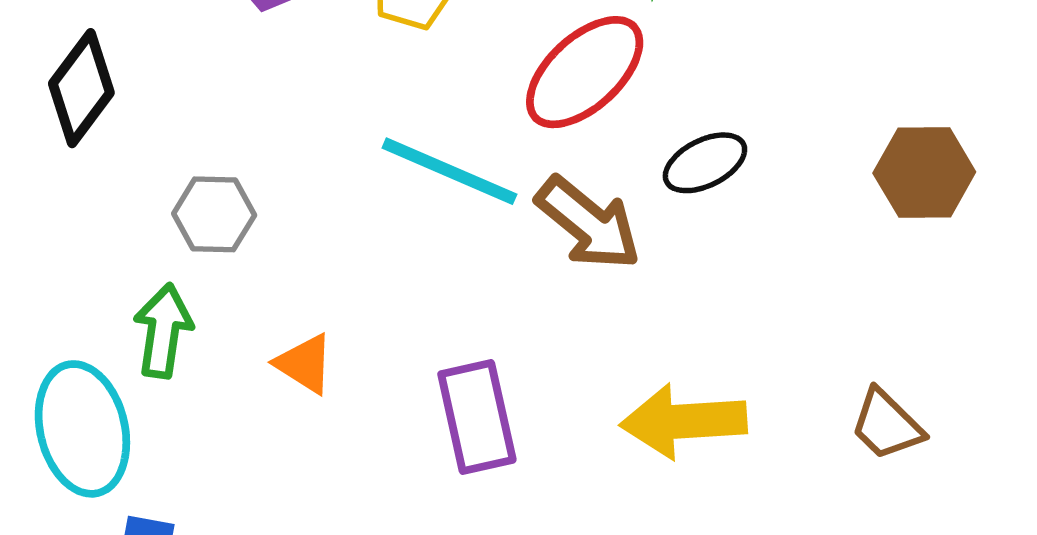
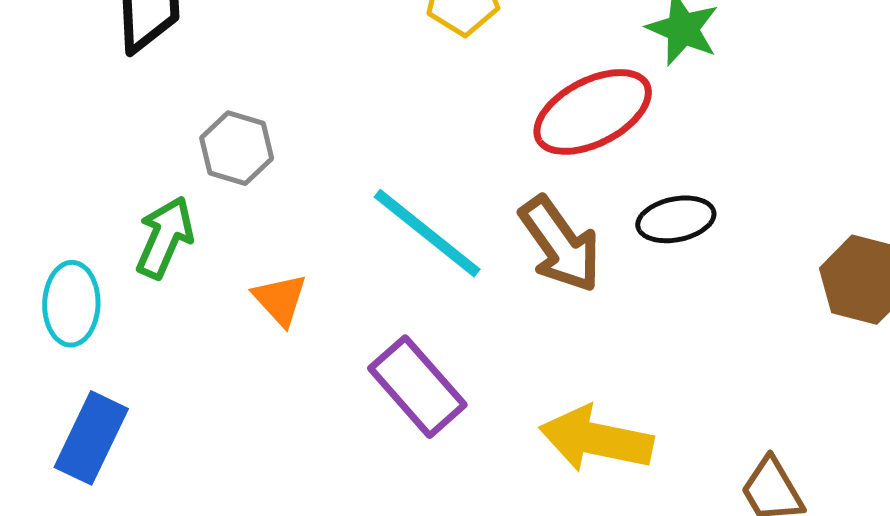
cyan line: (449, 171) -> (427, 233), moved
purple rectangle: (477, 417) -> (417, 387), turned -44
cyan ellipse: (82, 429) -> (71, 304), size x0.7

